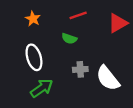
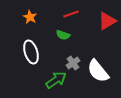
gray cross: (80, 69) -> (73, 63), turned -32
green arrow: (42, 88) -> (56, 80), moved

